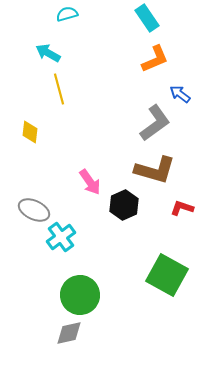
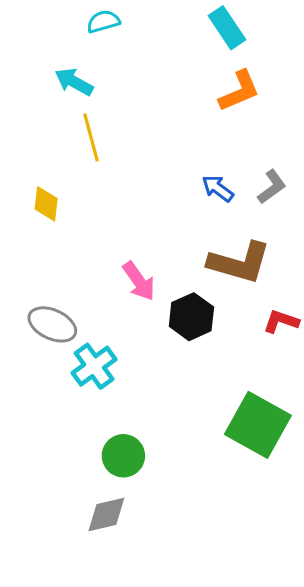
blue arrow: (180, 94) -> (218, 188), moved
gray L-shape: (155, 123) -> (272, 187), moved, size x0.6
green circle: (80, 295) -> (123, 456), size x0.7

